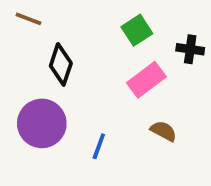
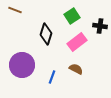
black diamond: (61, 64) -> (46, 34), moved
brown semicircle: (164, 131) -> (76, 69), moved

